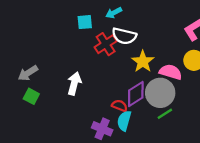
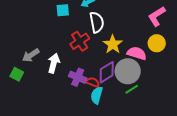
white semicircle: (124, 36) -> (97, 22), turned -115
red cross: (106, 44) -> (80, 41), moved
gray arrow: (28, 73) -> (31, 55), moved
purple cross: (102, 129) -> (78, 77), moved

